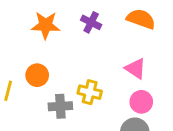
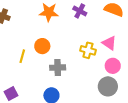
yellow cross: (90, 92) -> (88, 50), moved

